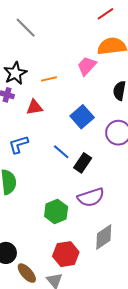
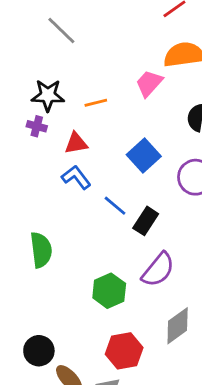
black star: (15, 73) -> (48, 95), turned 30
blue L-shape: (18, 144) -> (76, 177), moved, turned 70
purple semicircle: (91, 197) -> (158, 270), turned -32

